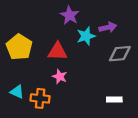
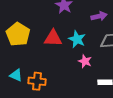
cyan star: (86, 36) -> (77, 39), moved, turned -30
pink star: (60, 77) -> (85, 61), moved

